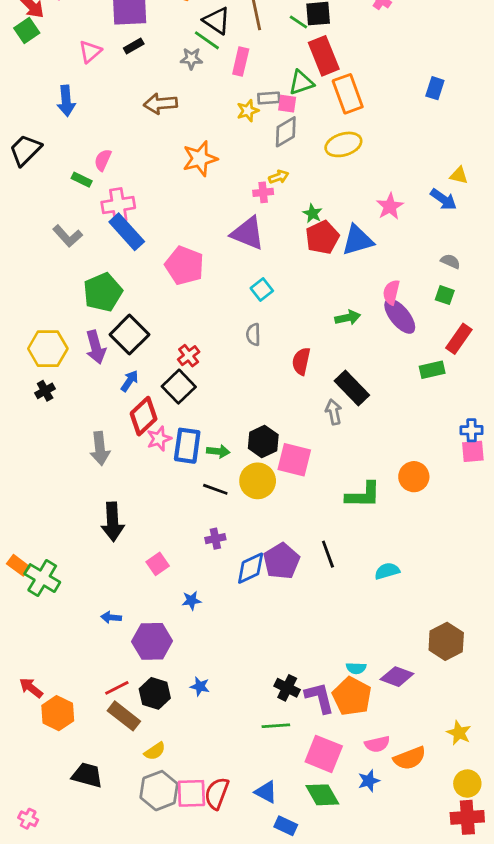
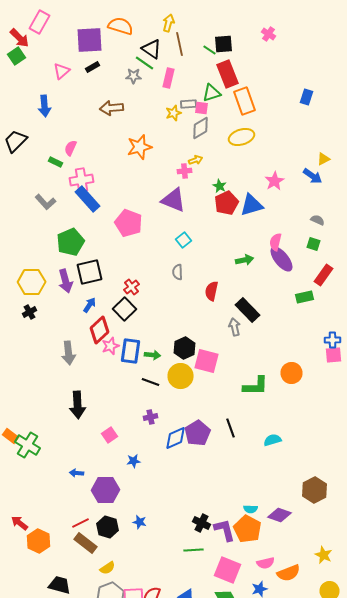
yellow triangle: (459, 175) -> (324, 159), turned -40
black square: (129, 335) -> (90, 272), turned 32

